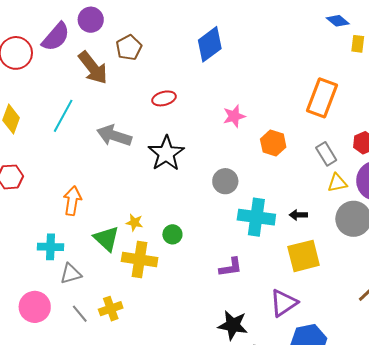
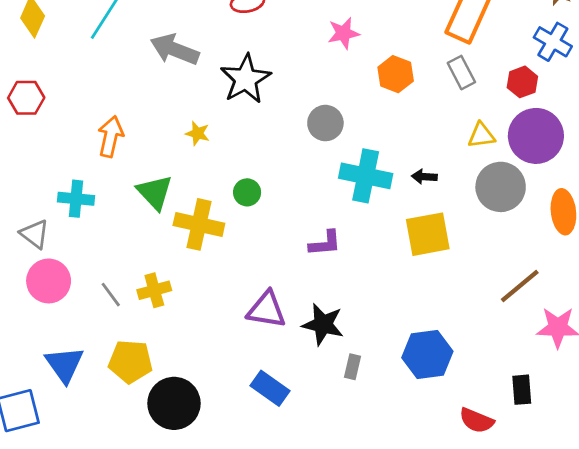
gray rectangle: (326, 154) -> (461, 73), moved
yellow star: (134, 223) -> (197, 133), moved
gray triangle: (71, 274) -> (35, 234), moved, turned 50
purple triangle: (284, 303) -> (266, 310), moved, turned 40

